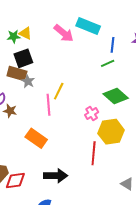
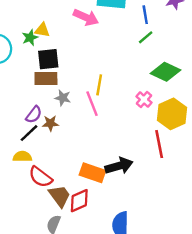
black square: (23, 58) -> (48, 59), turned 30
gray star: (28, 81) -> (63, 98), moved
orange rectangle: (36, 138) -> (92, 173), moved
black arrow: (56, 176) -> (119, 166), moved

